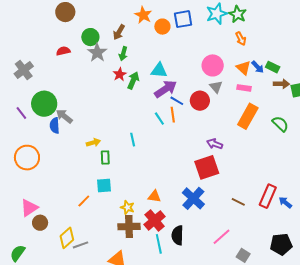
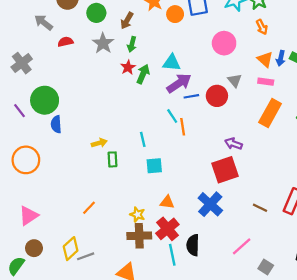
green circle: (90, 37) -> (96, 13), moved
pink circle: (213, 65) -> (224, 43), moved
blue arrow: (258, 67) -> (281, 58), turned 56
blue line: (177, 101) -> (191, 96), turned -40
orange line: (173, 115) -> (183, 127), moved
gray arrow: (64, 116) -> (44, 22), moved
cyan square: (104, 186) -> (154, 166), moved
brown circle: (40, 223) -> (34, 248), moved

